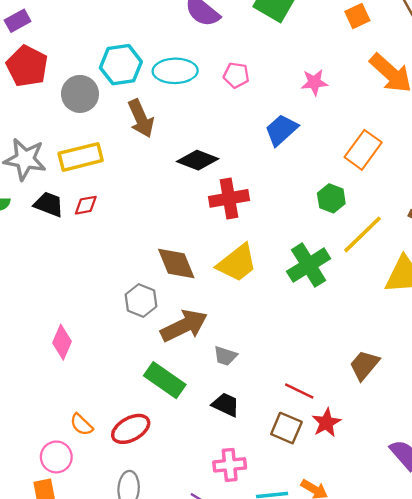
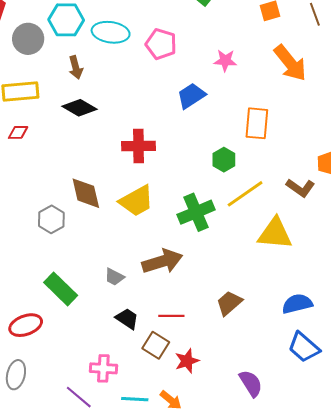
pink pentagon: (236, 75) -> (161, 44), size x1.4
brown arrow: (141, 118) -> (76, 67), size x0.7
orange rectangle: (363, 150) -> (257, 123), turned -40
black diamond: (198, 160) -> (79, 108), moved
brown arrow: (184, 326) -> (162, 261), moved
red line: (299, 391) -> (171, 316), turned -35
black trapezoid: (226, 405) -> (127, 319), moved
red star: (326, 423) -> (187, 361), moved

